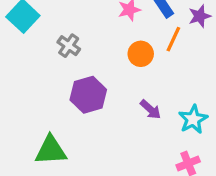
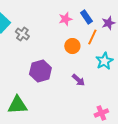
gray cross: (69, 46) -> (22, 34), moved
cyan star: (193, 119) -> (104, 61), moved

